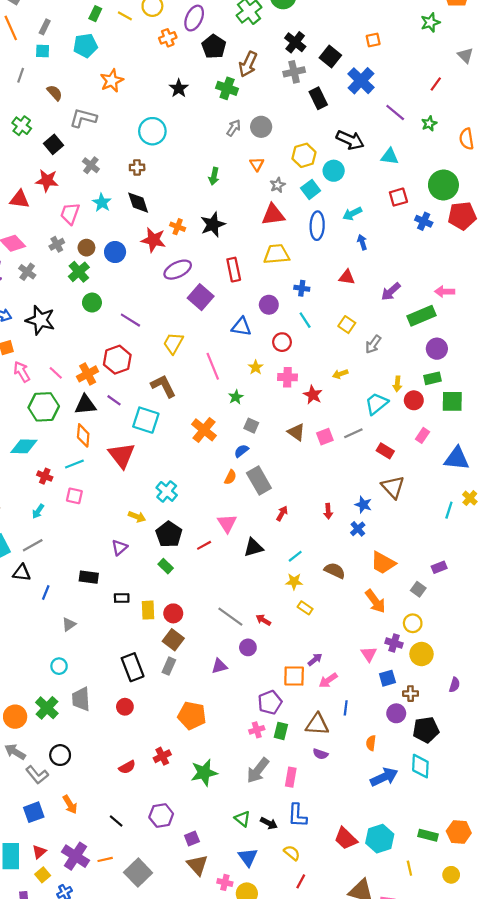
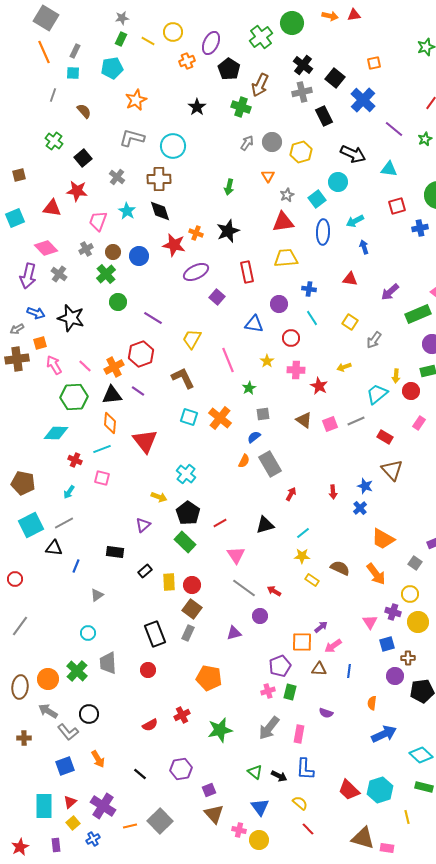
gray L-shape: (83, 118) -> (132, 138), moved
yellow hexagon: (304, 155) -> (301, 152), moved
brown cross: (137, 167) -> (159, 179), size x1.6
blue cross: (424, 221) -> (420, 228), turned -35
purple square: (201, 297) -> (217, 297), size x0.7
cyan square: (146, 420) -> (189, 417), moved, size x0.7
gray square: (251, 426) -> (263, 414), turned -32
pink triangle: (227, 523) -> (236, 555), moved
green rectangle: (166, 566) -> (185, 542), size x1.5
brown semicircle: (335, 571) -> (340, 568), moved
black rectangle: (122, 598) -> (145, 571), turned -40
brown triangle: (317, 724) -> (319, 669), moved, size x0.7
cyan diamond: (420, 766) -> (421, 755), moved, turned -50
orange line: (105, 859) -> (130, 826), moved
red line: (301, 881) -> (308, 829), turned -72

